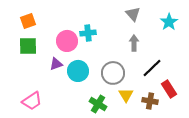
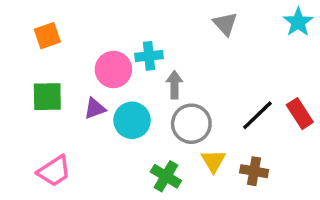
cyan star: (169, 22) -> (298, 22), moved
gray arrow: (134, 43) -> (174, 85), moved
green square: (28, 46) -> (47, 97), moved
red rectangle: (169, 89) -> (300, 114), moved

